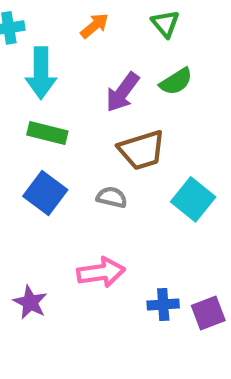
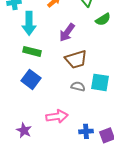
green semicircle: (176, 81) -> (103, 19), moved
gray semicircle: (112, 197) -> (78, 86), moved
cyan square: (193, 199) -> (100, 82), turned -30

